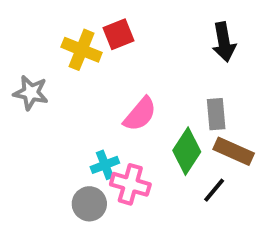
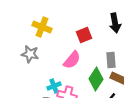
red square: (119, 34) -> (84, 35), moved
gray star: (31, 93) -> (30, 54), moved

